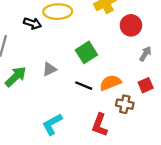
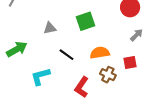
green arrow: (16, 77) -> (17, 49), moved
black line: (84, 86) -> (66, 55), moved

